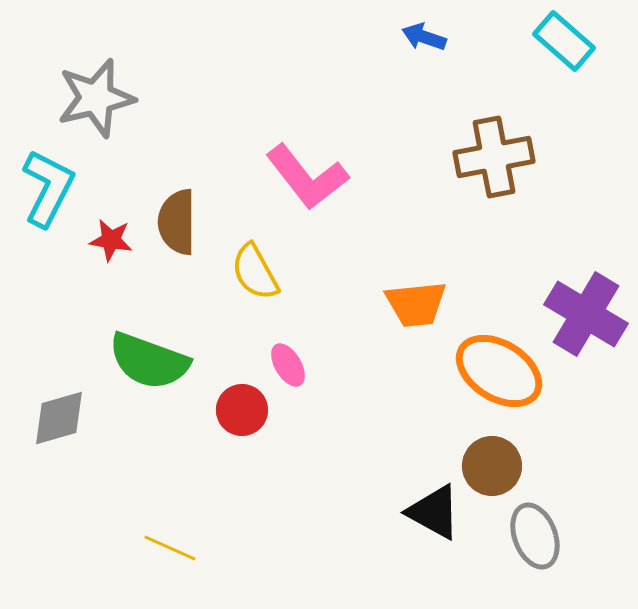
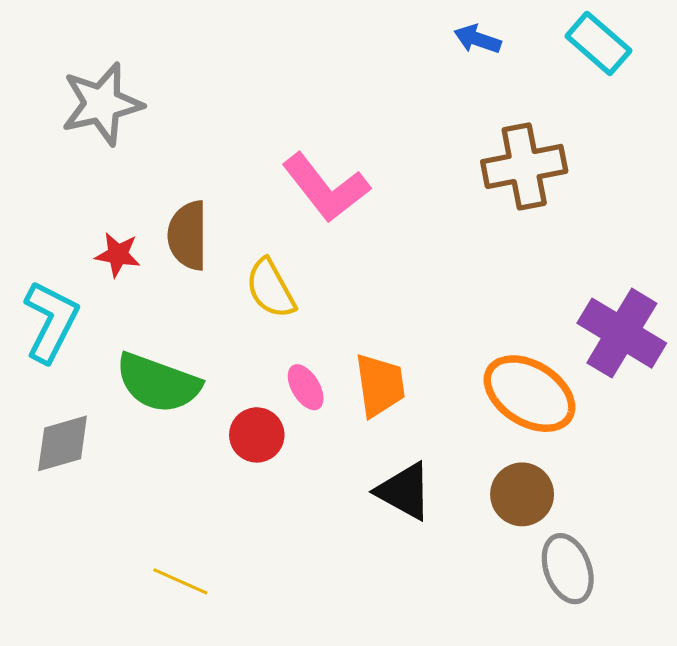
blue arrow: (424, 37) -> (477, 39), moved
cyan L-shape: (48, 188) -> (51, 321), moved
orange trapezoid: (416, 304) -> (380, 385), moved, turned -92
black triangle: (434, 512) -> (404, 491), moved

